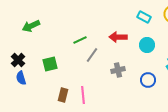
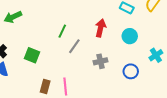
red arrow: (118, 37) -> (101, 28), turned 102
green line: (80, 40) -> (62, 31), turned -40
green square: (50, 64) -> (32, 55), turned 35

